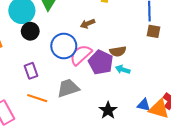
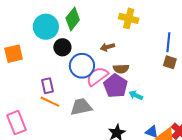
black circle: (30, 31) -> (62, 47), moved
brown semicircle: (118, 51) -> (121, 69), moved
orange line: (37, 98) -> (50, 102), moved

